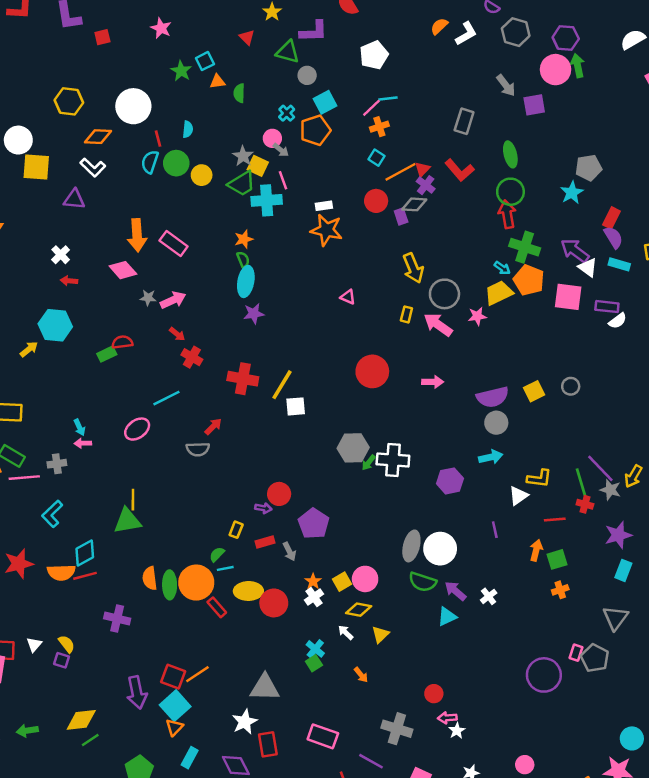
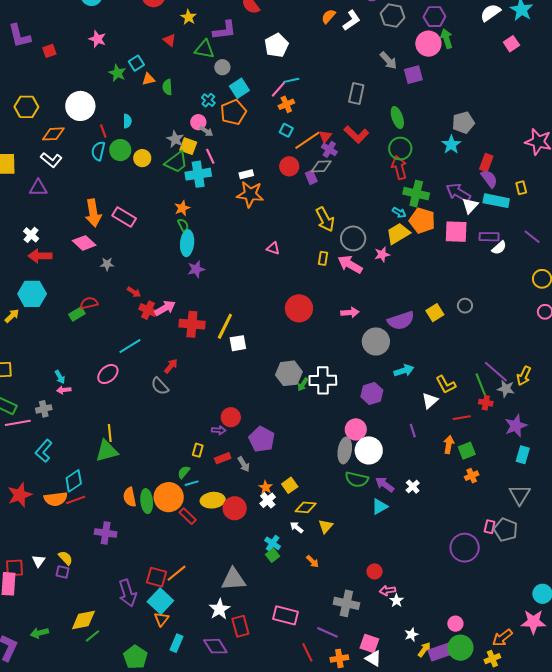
cyan rectangle: (619, 264) -> (496, 201), size x1.4
white triangle: (588, 267) -> (470, 206), turned 42
red arrow: (69, 281) -> (40, 256), size x1.6
pink arrow: (173, 300) -> (165, 308), moved
gray circle: (496, 423) -> (376, 341), moved, size x1.4
gray semicircle: (198, 449) -> (160, 386), turned 54
yellow L-shape: (539, 478) -> (446, 385), turned 60
pink circle: (365, 579) -> (356, 429), moved

